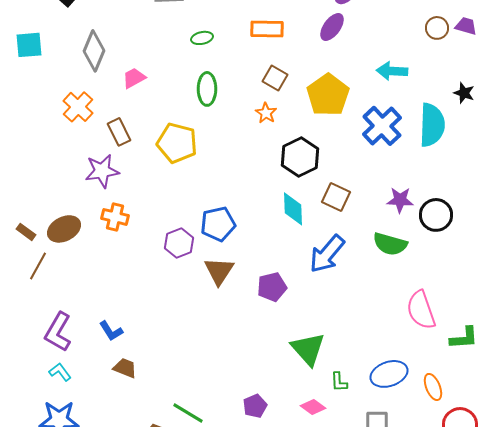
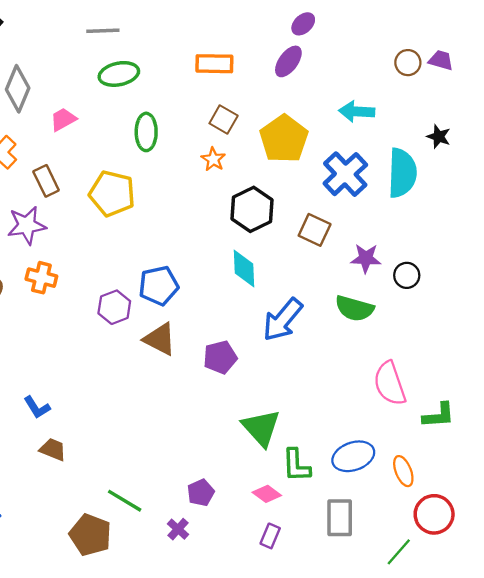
green ellipse: (202, 38) -> (119, 74), moved, size x1.6
brown square: (336, 197) -> (315, 230), moved
black circle: (436, 215) -> (407, 275), size x0.7
brown triangle: (219, 271) -> (160, 339), turned -36
green L-shape: (339, 382) -> (296, 465), size x1.5

